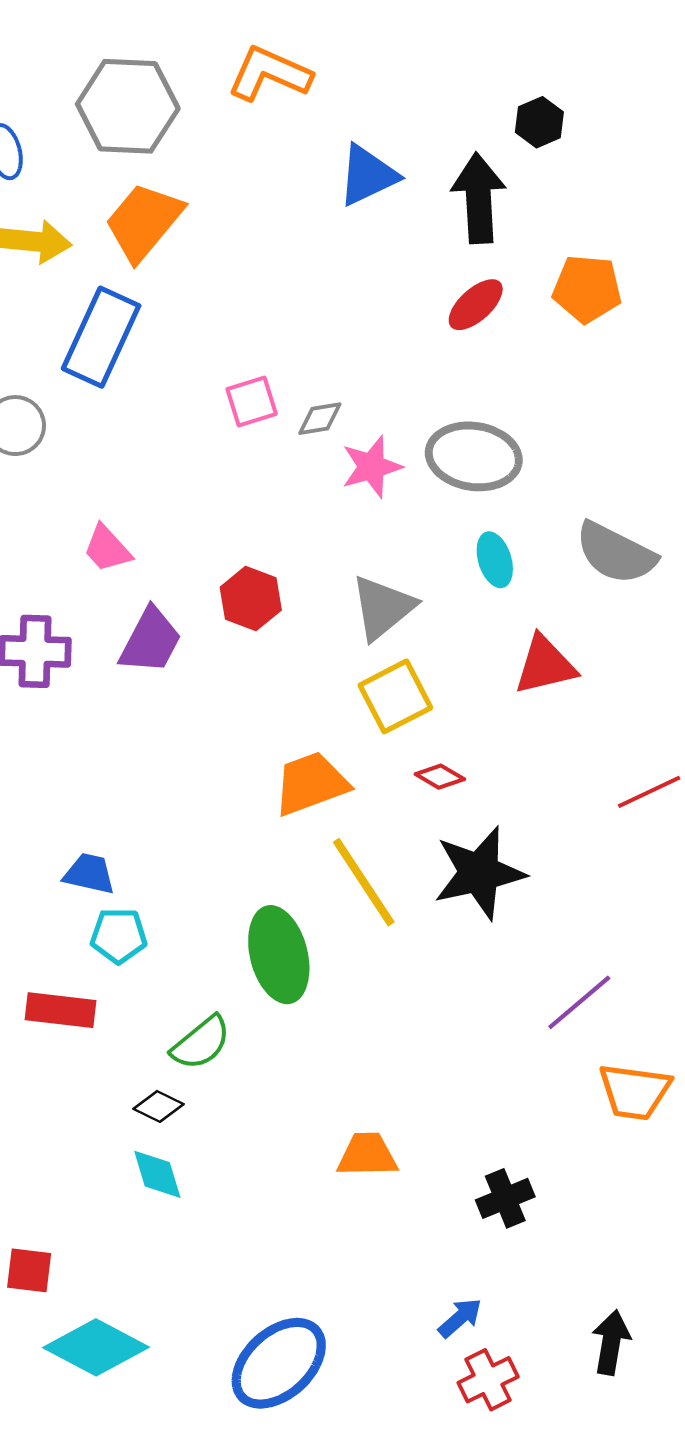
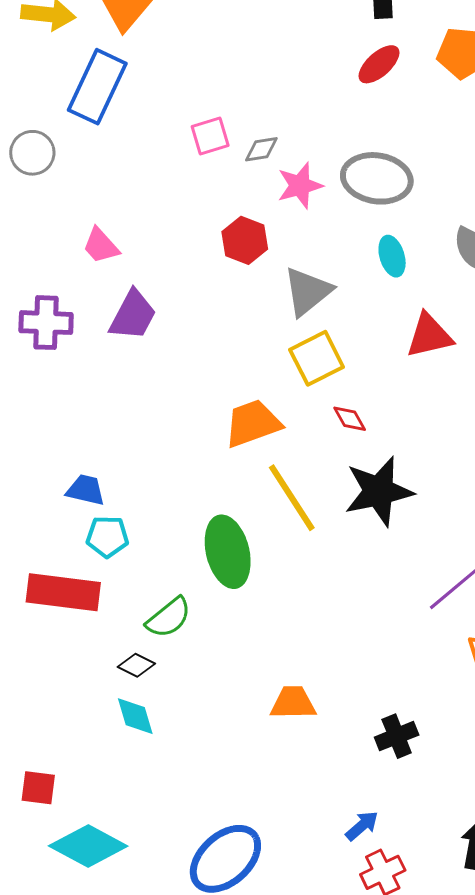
red hexagon: (251, 599) -> (245, 240), moved
red diamond: (440, 777) -> (350, 419), turned 30
red rectangle: (60, 1010) -> (63, 592), size x1.4

